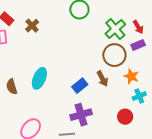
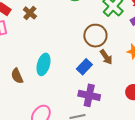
brown circle: (114, 55) -> (95, 36), moved
purple cross: (81, 115) -> (89, 95), turned 35

